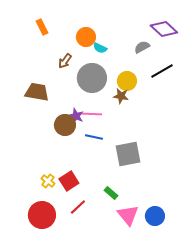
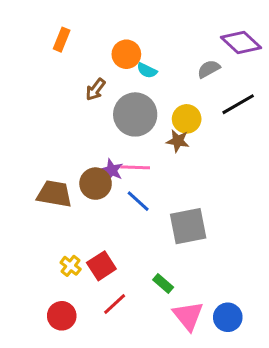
orange rectangle: (42, 27) -> (62, 40), turned 49
brown trapezoid: (37, 92) -> (54, 194), moved
blue line: (94, 137) -> (138, 201), turned 30
red circle: (42, 215) -> (62, 316), size x0.7

